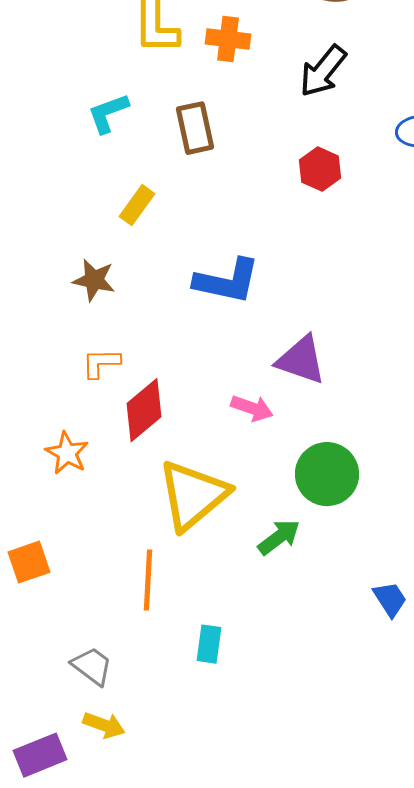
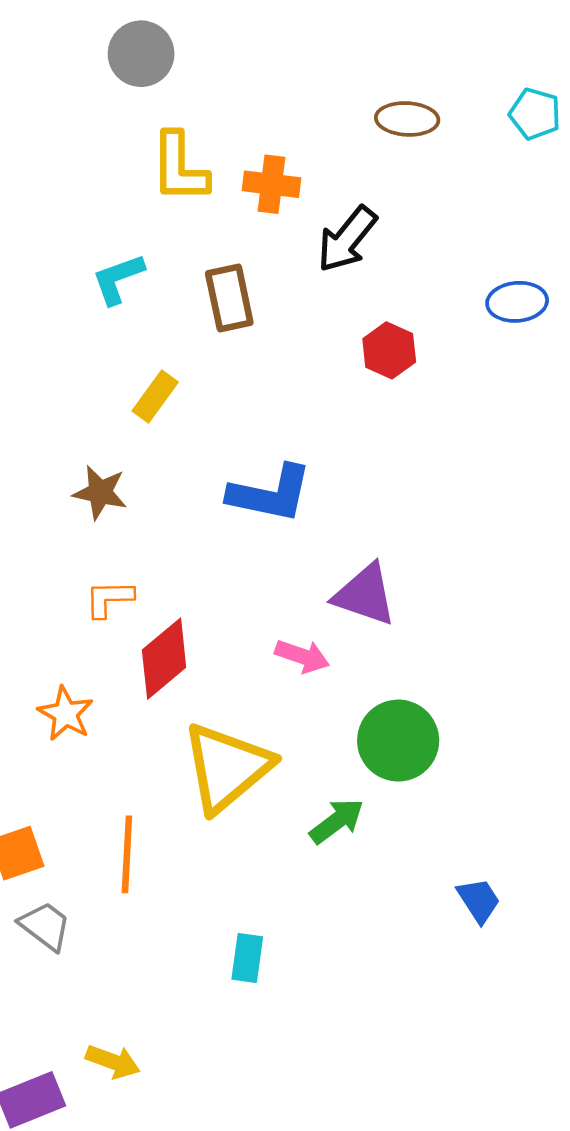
black arrow: (323, 71) -> (347, 239), moved
orange line: (148, 580) -> (127, 854), moved
gray trapezoid: (92, 666) -> (45, 926), moved

